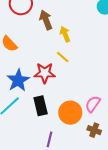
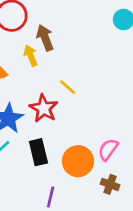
yellow arrow: (65, 34) -> (31, 56), moved
red star: (45, 73) -> (44, 108), turned 30

